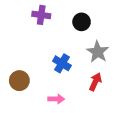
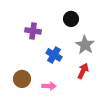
purple cross: (41, 15) -> (33, 31), moved
brown circle: (19, 81) -> (22, 79), moved

